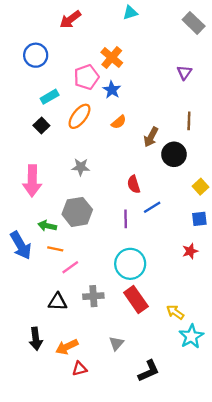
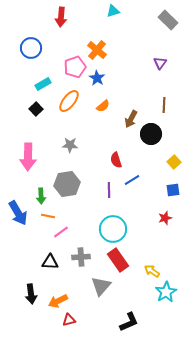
red arrow: (70, 19) -> (61, 17), turned -48
green arrow: (47, 226) -> (41, 196), turned -105
gray triangle: (116, 343) -> (101, 286), moved, size x1.5

